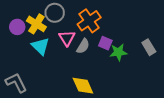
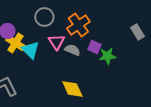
yellow cross: (36, 24) -> (15, 43), moved
gray semicircle: (83, 46) -> (72, 50), turned -98
gray rectangle: (149, 47) -> (137, 32), moved

